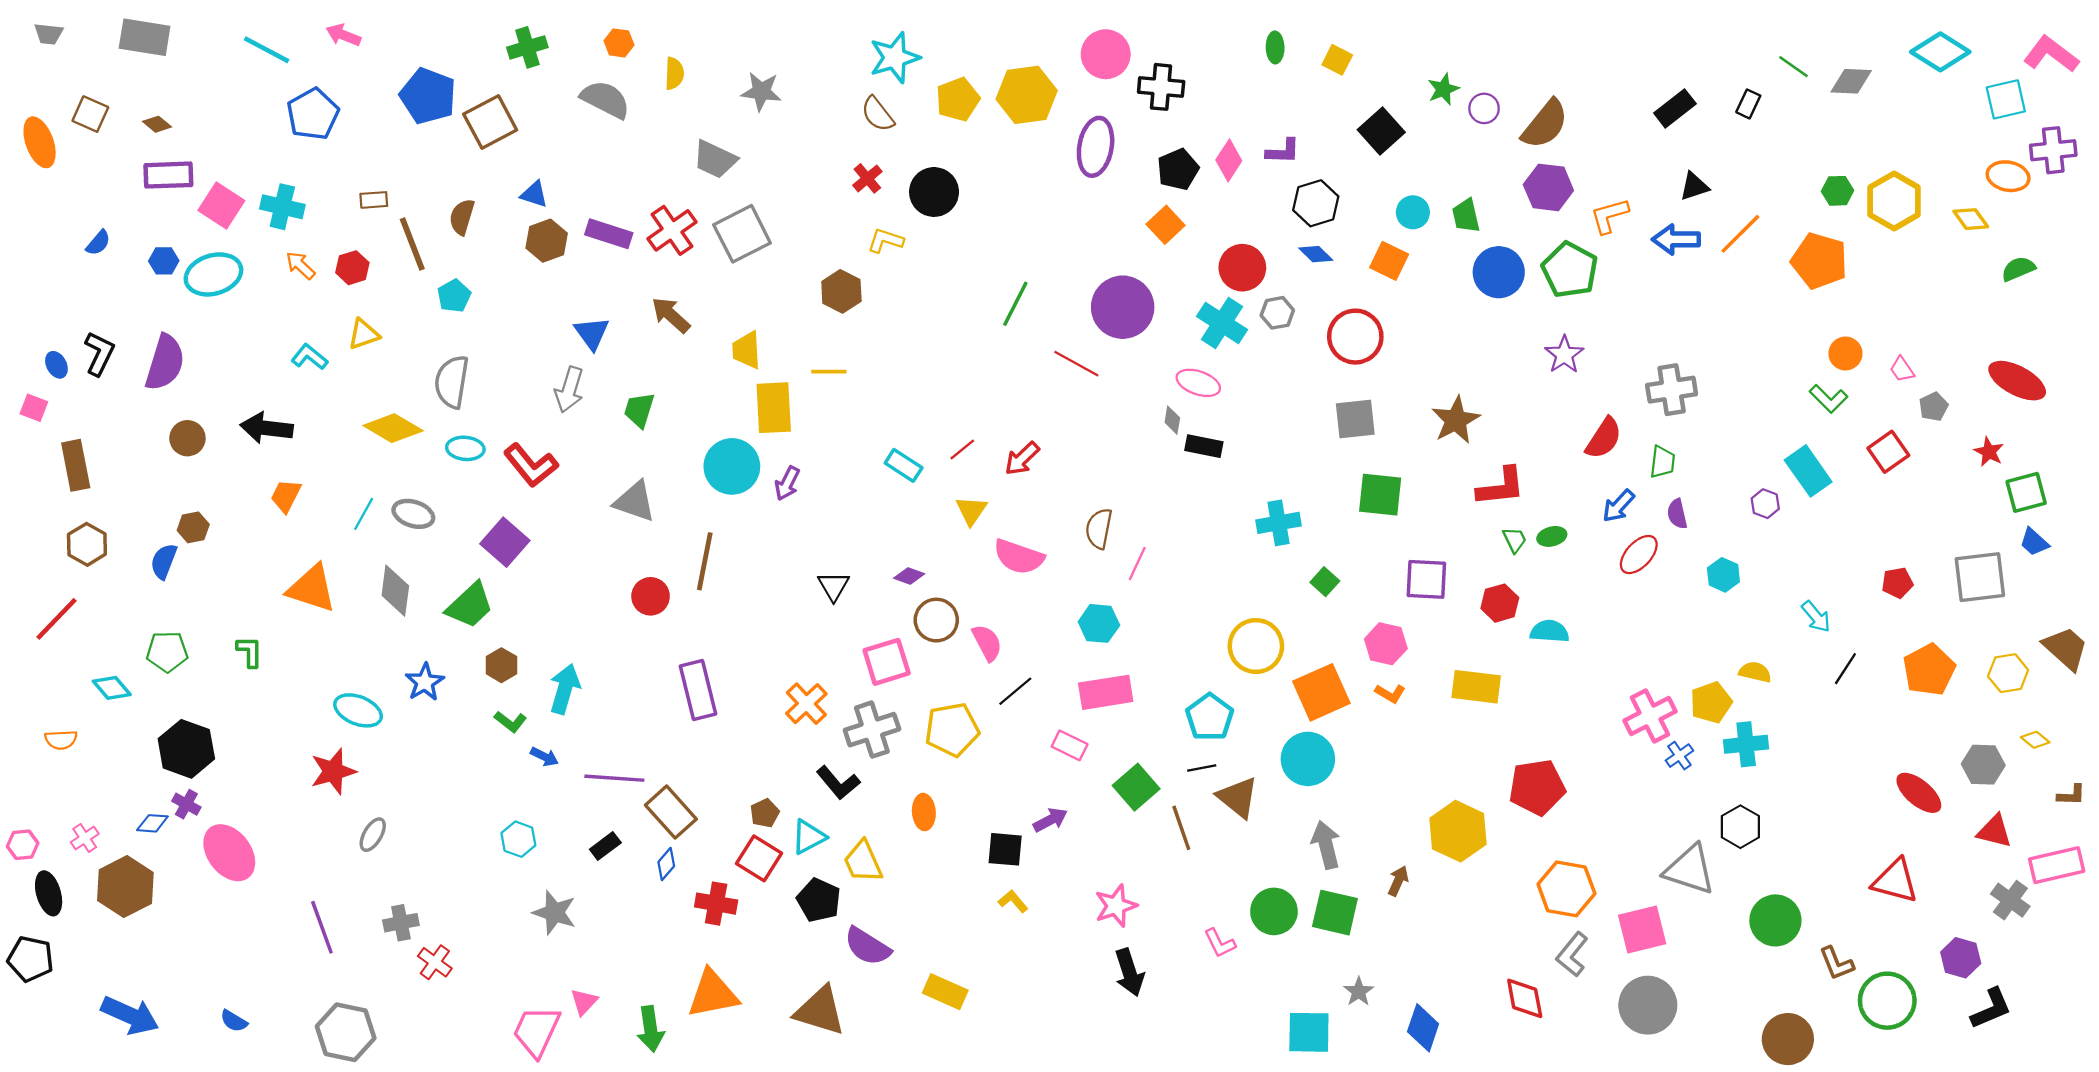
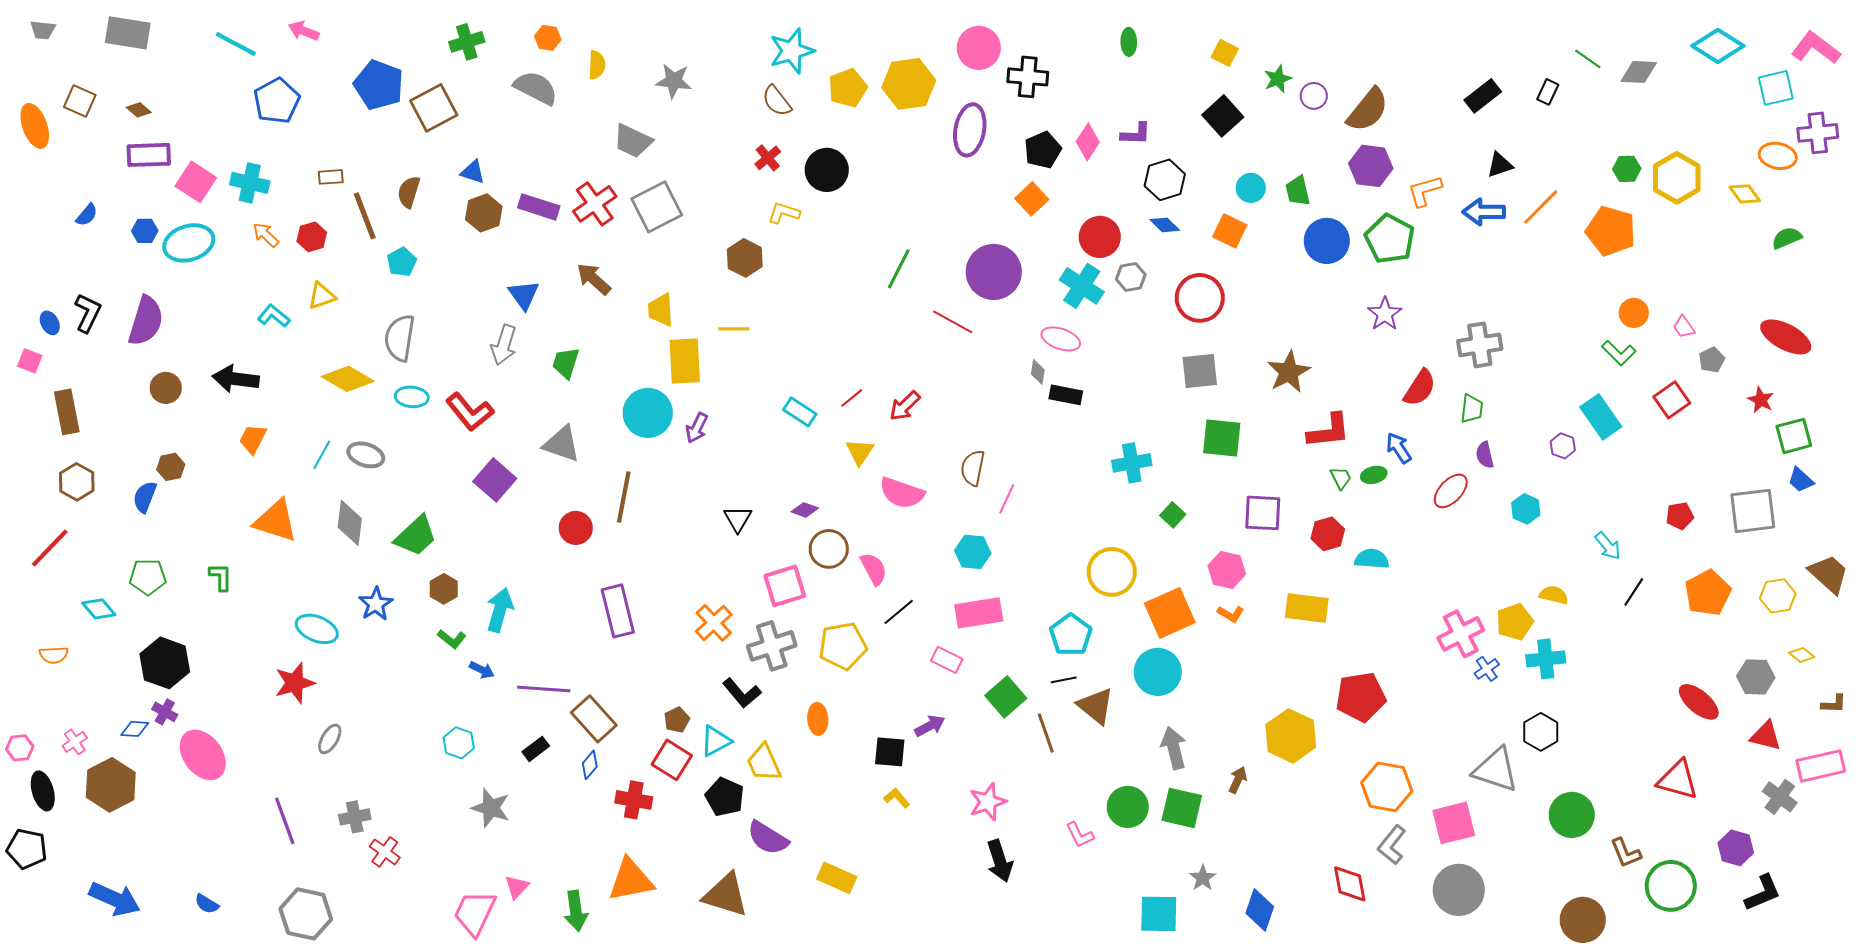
yellow square: (1337, 60) -> (1225, 53), moved
blue arrow: (1618, 506) -> (1399, 448), moved, turned 104
purple square: (505, 542) -> (495, 480), moved

